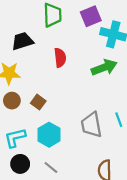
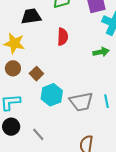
green arrow: (104, 67) -> (101, 52), size x0.7
gray trapezoid: (91, 125) -> (81, 102), turned -100
cyan hexagon: (49, 135) -> (52, 95), moved

